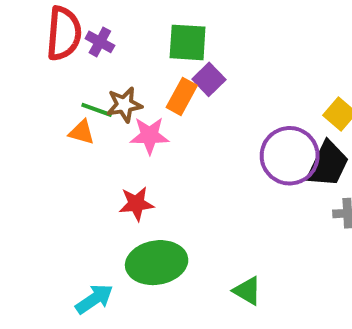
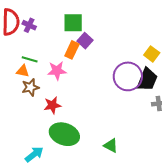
brown star: (124, 105) -> (30, 87), moved
green ellipse: (157, 263) -> (64, 134), turned 32

